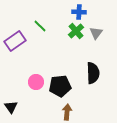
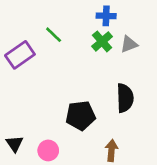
gray triangle: (96, 33) -> (129, 44), turned 32
pink circle: (36, 82) -> (48, 150), moved
brown arrow: (67, 112) -> (111, 150), moved

